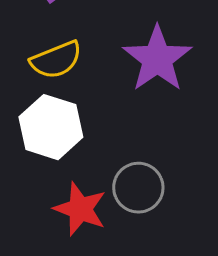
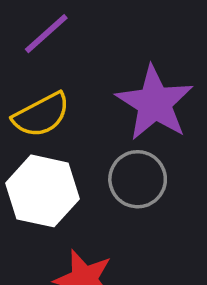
gray circle: (138, 188) -> (138, 179), moved

